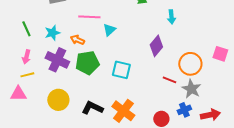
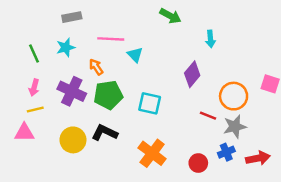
cyan triangle: (109, 30) -> (135, 55), turned -32
cyan star: (52, 33) -> (66, 47), moved
orange arrow: (77, 40) -> (96, 67), turned 32
gray star: (191, 89) -> (235, 127), turned 30
black L-shape: (92, 108) -> (105, 133), moved

